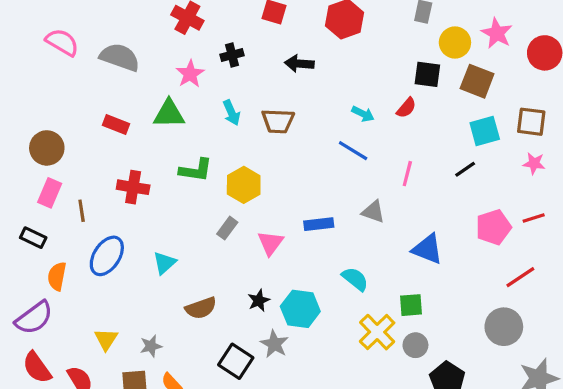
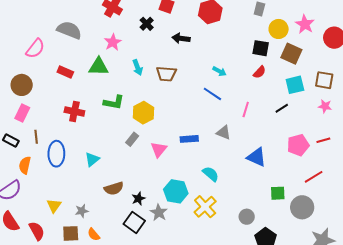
pink semicircle: (62, 42) -> (35, 49), moved, turned 95
black cross: (232, 55) -> (147, 24), moved, turned -32
red semicircle: (406, 108) -> (259, 72), moved
brown line: (82, 211) -> (36, 137), moved
blue ellipse: (107, 256) -> (56, 154), turned -35
black star: (259, 301) -> (138, 199), moved
green square: (411, 305) -> (278, 193), moved
yellow cross: (377, 332) -> (205, 207), moved

